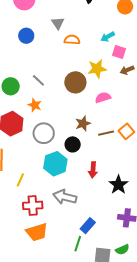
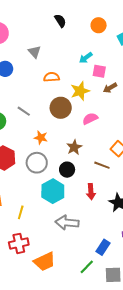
orange semicircle: (72, 40) -> (51, 77), moved
orange star: (35, 105) -> (41, 138), moved
brown line: (106, 133) -> (102, 165), moved, turned 42
red cross: (33, 205) -> (19, 243), moved
blue rectangle: (88, 226) -> (103, 247), moved
green line: (78, 244) -> (87, 267), turned 35

